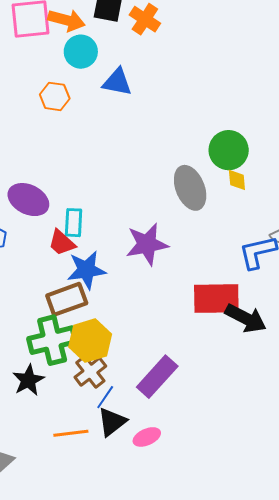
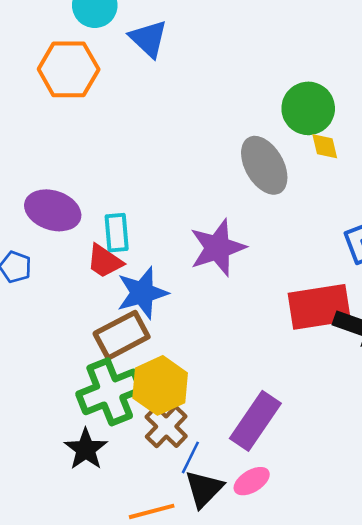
blue triangle: (117, 82) -> (149, 39), turned 40
orange hexagon: (55, 96) -> (69, 69), size x1.5
pink ellipse: (147, 437) -> (252, 481), moved

